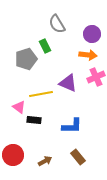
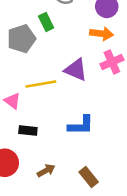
black rectangle: (34, 120) -> (28, 130), moved
brown rectangle: (78, 157) -> (89, 177), moved

